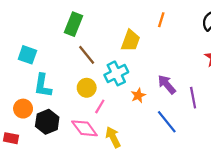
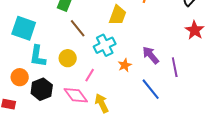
cyan square: (27, 55) -> (24, 28), size x1.4
yellow circle: (87, 88) -> (68, 58), moved

